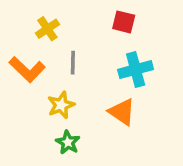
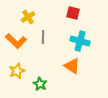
cyan cross: (136, 69) -> (80, 41), turned 30
yellow star: (61, 105) -> (17, 71), moved

